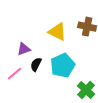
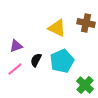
purple triangle: (24, 49) -> (16, 46), moved

